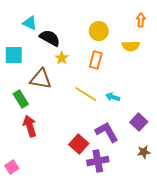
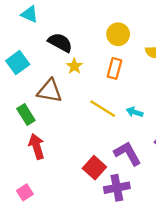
cyan triangle: (30, 23) -> (30, 14), moved
cyan square: (14, 55) -> (18, 63), turned -36
pink square: (12, 167) -> (25, 192), moved

